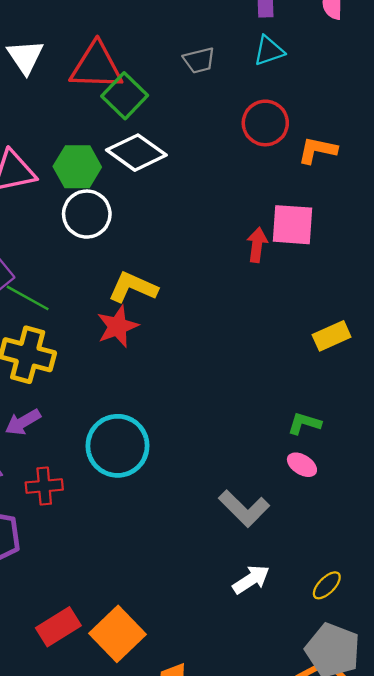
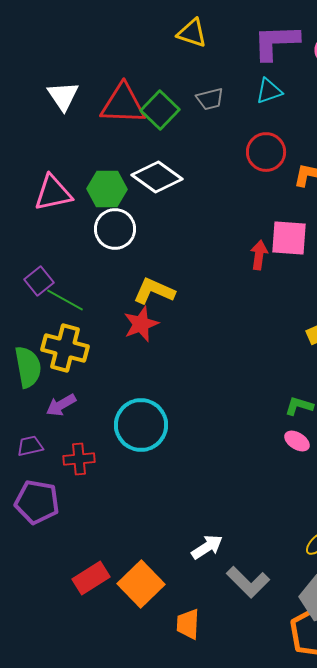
green square: (125, 96) -> (160, 110), moved
gray L-shape: (244, 508) -> (248, 582), moved
white arrow: (251, 579) -> (207, 547), moved

